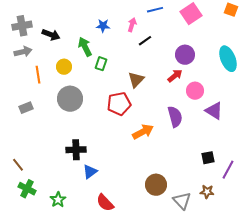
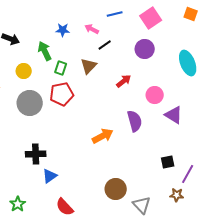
pink arrow: (132, 25) -> (92, 29), turned -80
purple circle: (185, 55) -> (145, 49), moved
red arrow: (175, 76) -> (124, 81), moved
brown triangle: (136, 80) -> (89, 66), moved
red pentagon: (119, 104) -> (62, 94), moved
brown star: (207, 192) -> (177, 195), moved

